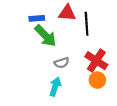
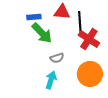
red cross: (96, 61) -> (89, 39), moved
orange circle: (97, 80) -> (90, 74), size x1.6

